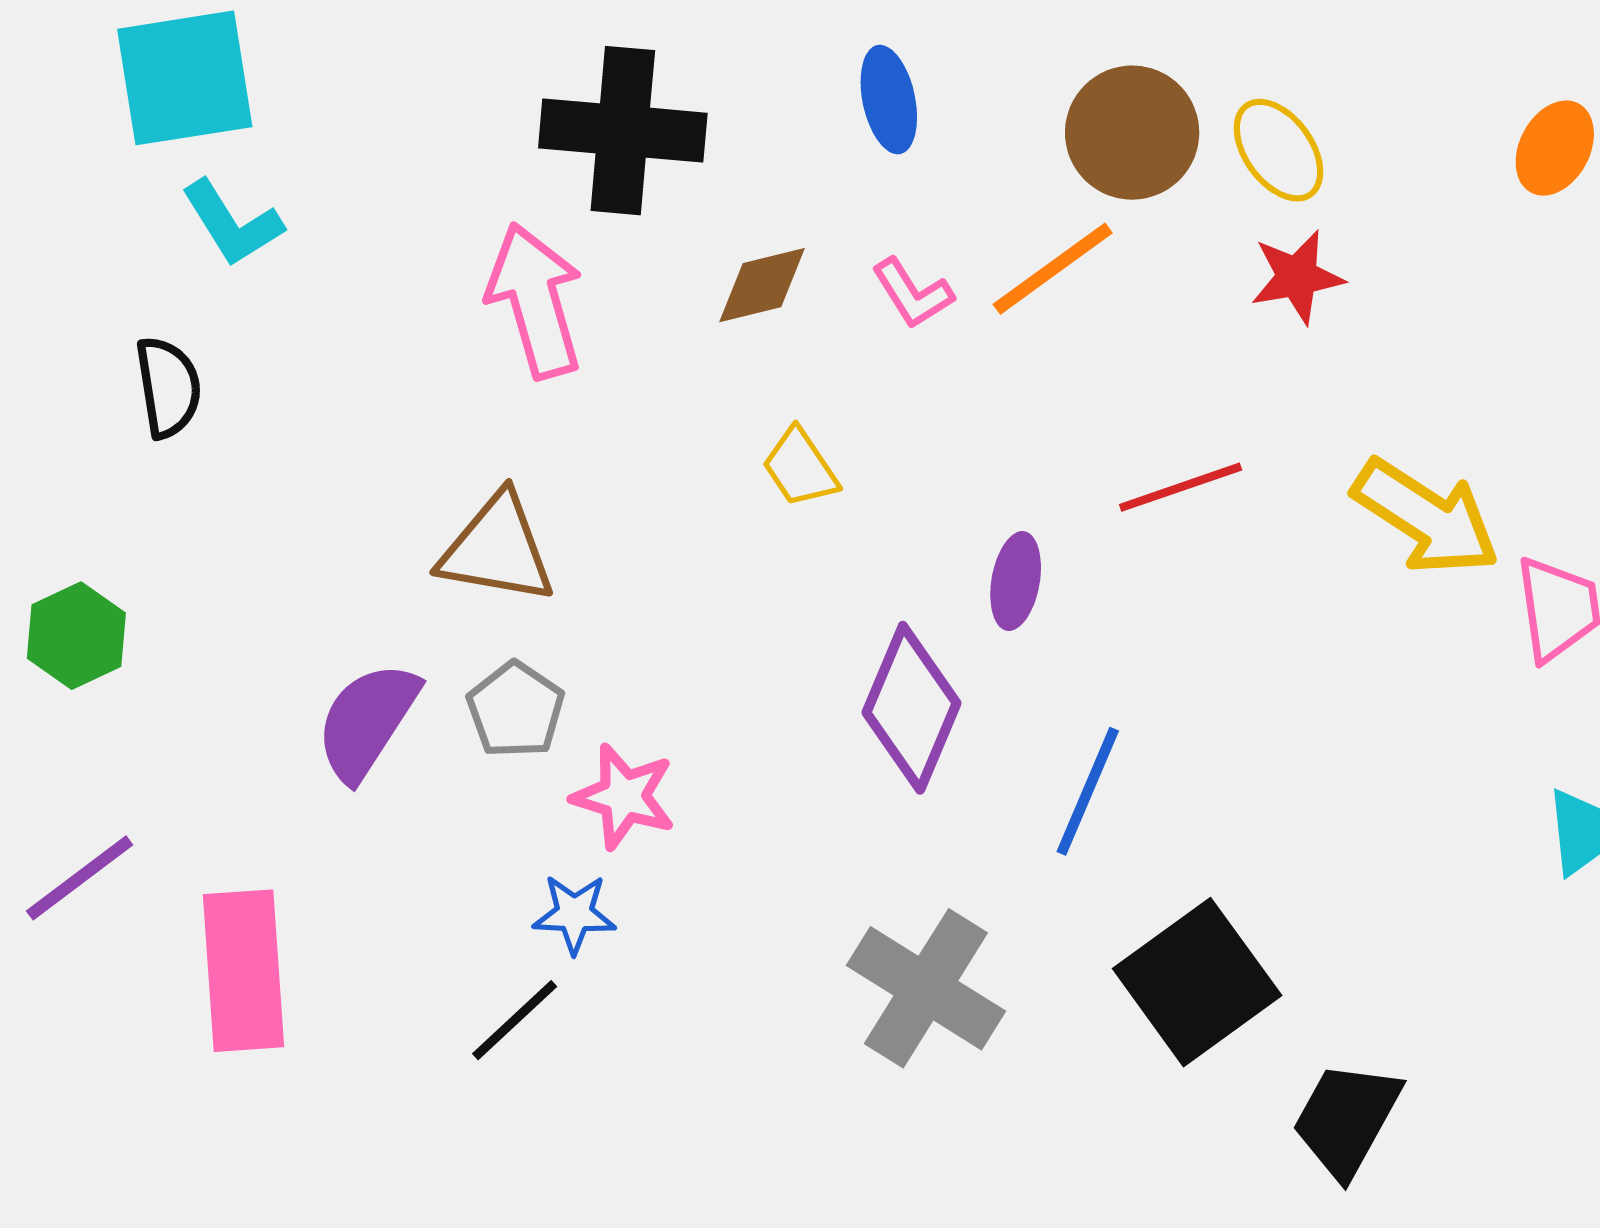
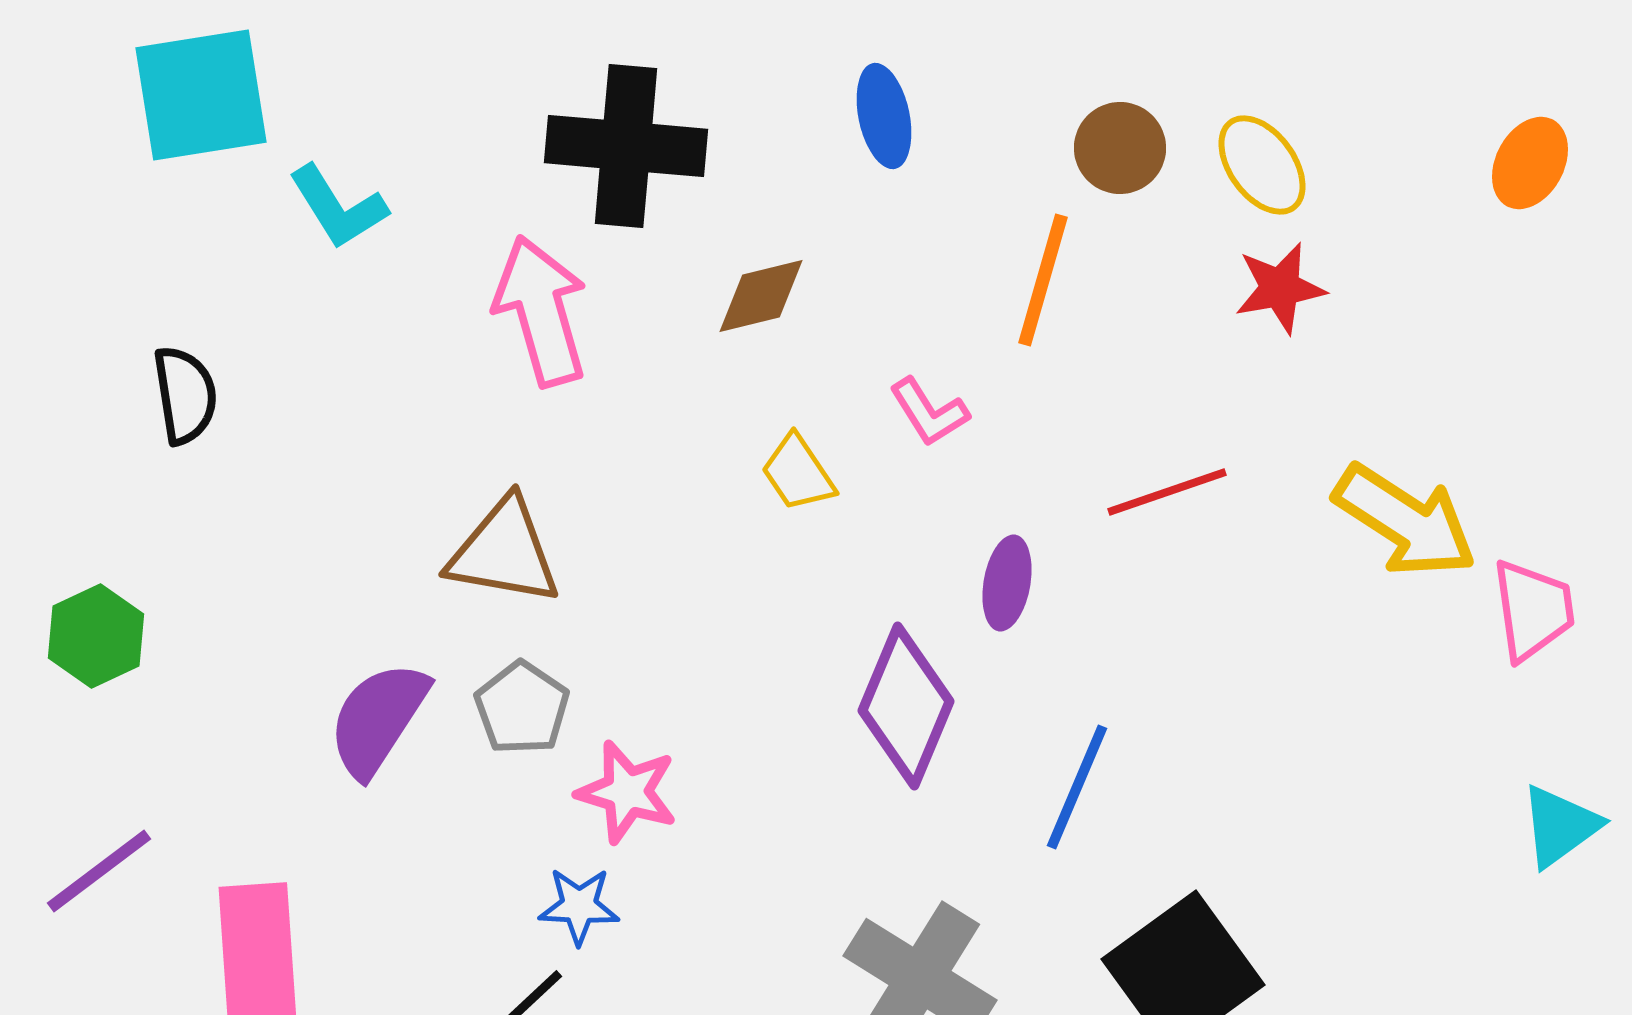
brown circle: (1132, 133) -> (1120, 148), size x0.7
cyan L-shape: (232, 223) -> (338, 207), moved
orange line: (1053, 269) -> (1043, 280), turned -38
pink L-shape: (913, 293) -> (929, 412), moved

